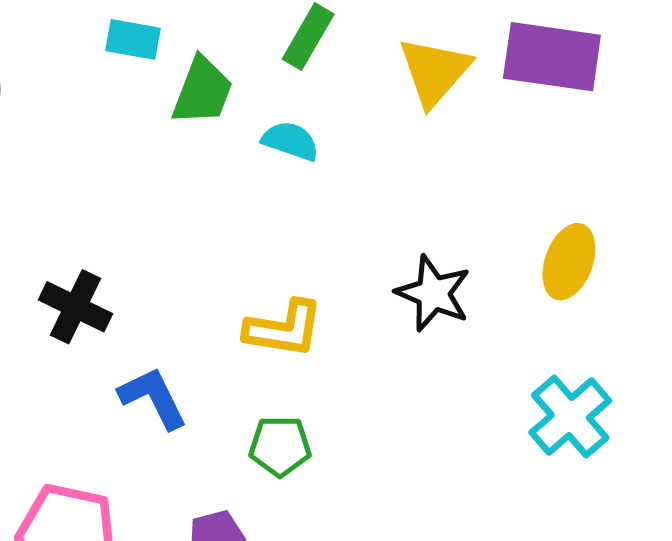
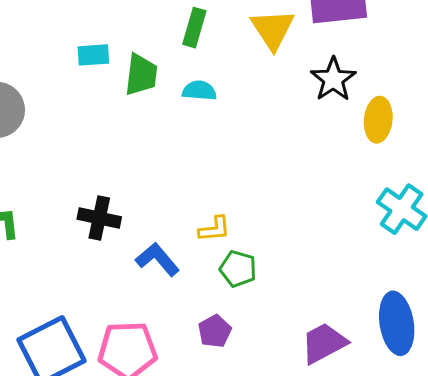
black star: (433, 293) -> (333, 79), moved, turned 30
yellow L-shape: (284, 329) -> (214, 229), moved, size x0.7
green pentagon: (280, 446) -> (238, 269), turned 30

